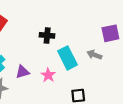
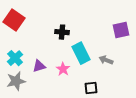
gray arrow: (94, 55) -> (106, 60), moved

